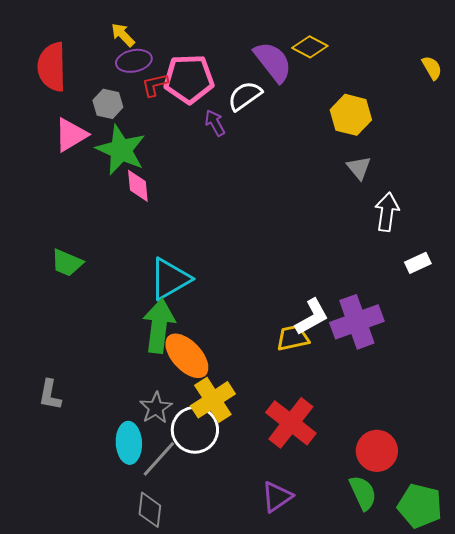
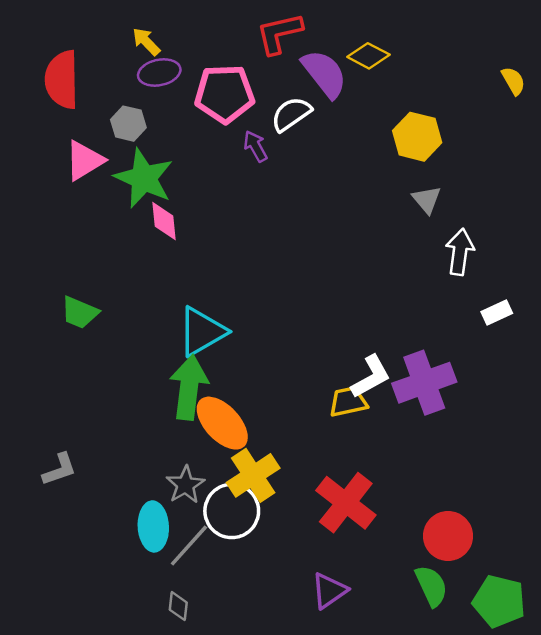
red L-shape: (155, 85) -> (279, 33), moved, size x1.5
gray L-shape: (50, 395) -> (59, 469), turned -120
gray diamond: (150, 510) -> (178, 606), size x0.7

